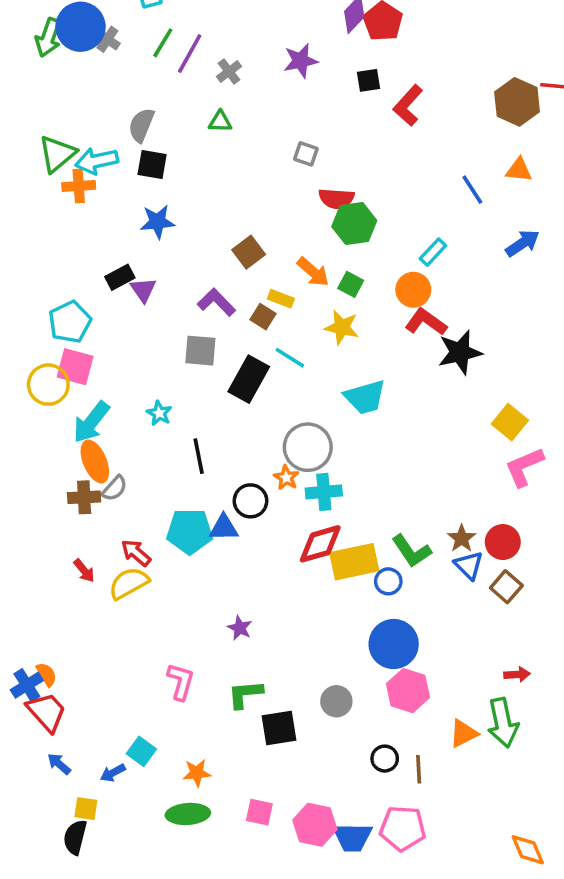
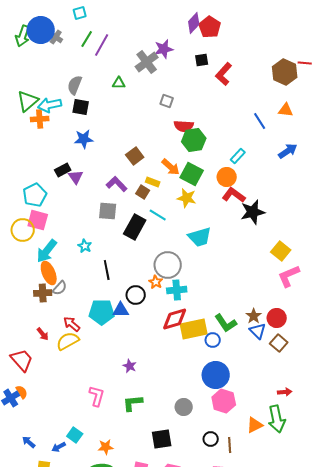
gray cross: (229, 71) -> (147, 62), moved, size x1.6
green square: (351, 284) -> (192, 174), size x1.6
red trapezoid: (47, 712) -> (22, 360), moved
black square: (279, 728) -> (162, 439), moved

